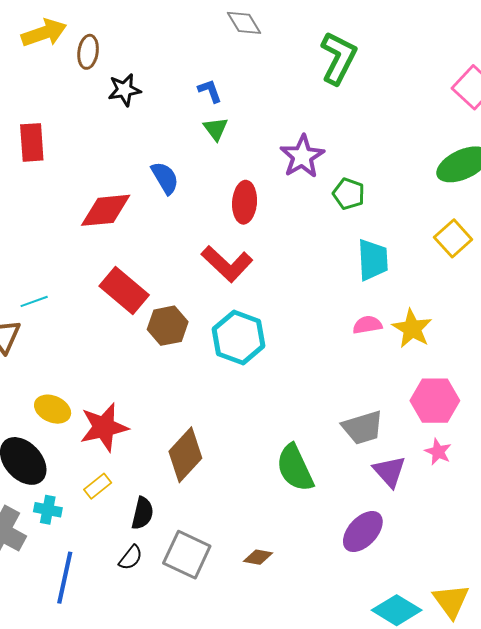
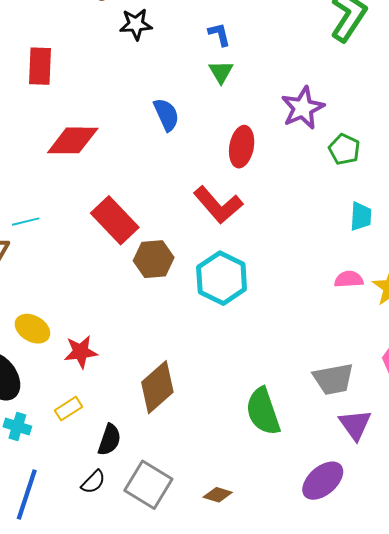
red diamond: (106, 210) -> (73, 140), moved
cyan trapezoid: (373, 260) -> (361, 216), size x0.7
red star: (104, 427) -> (81, 352), size x0.7

